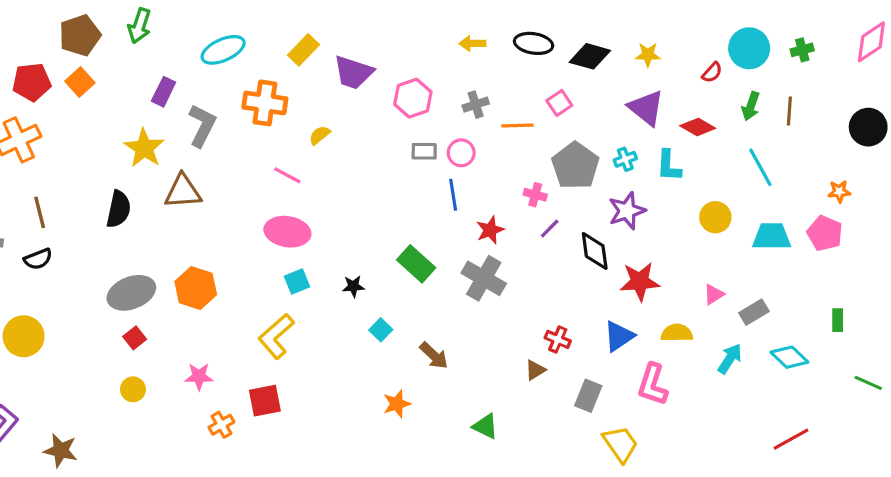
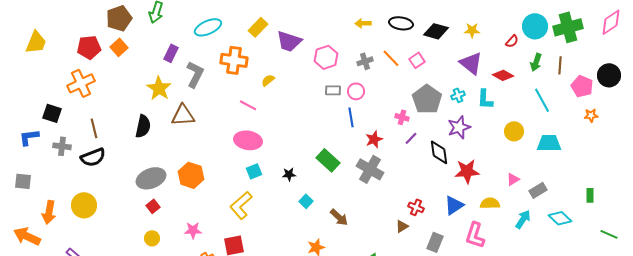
green cross: (802, 50) -> (568, 27), size x2.0
orange line: (517, 125) -> (391, 58), moved, turned 48
pink pentagon: (825, 233) -> (582, 86), moved
black semicircle: (38, 259) -> (93, 157), size x1.4

